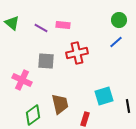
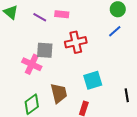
pink cross: (22, 80) -> (32, 64), moved
cyan square: (104, 96) -> (93, 80), moved

